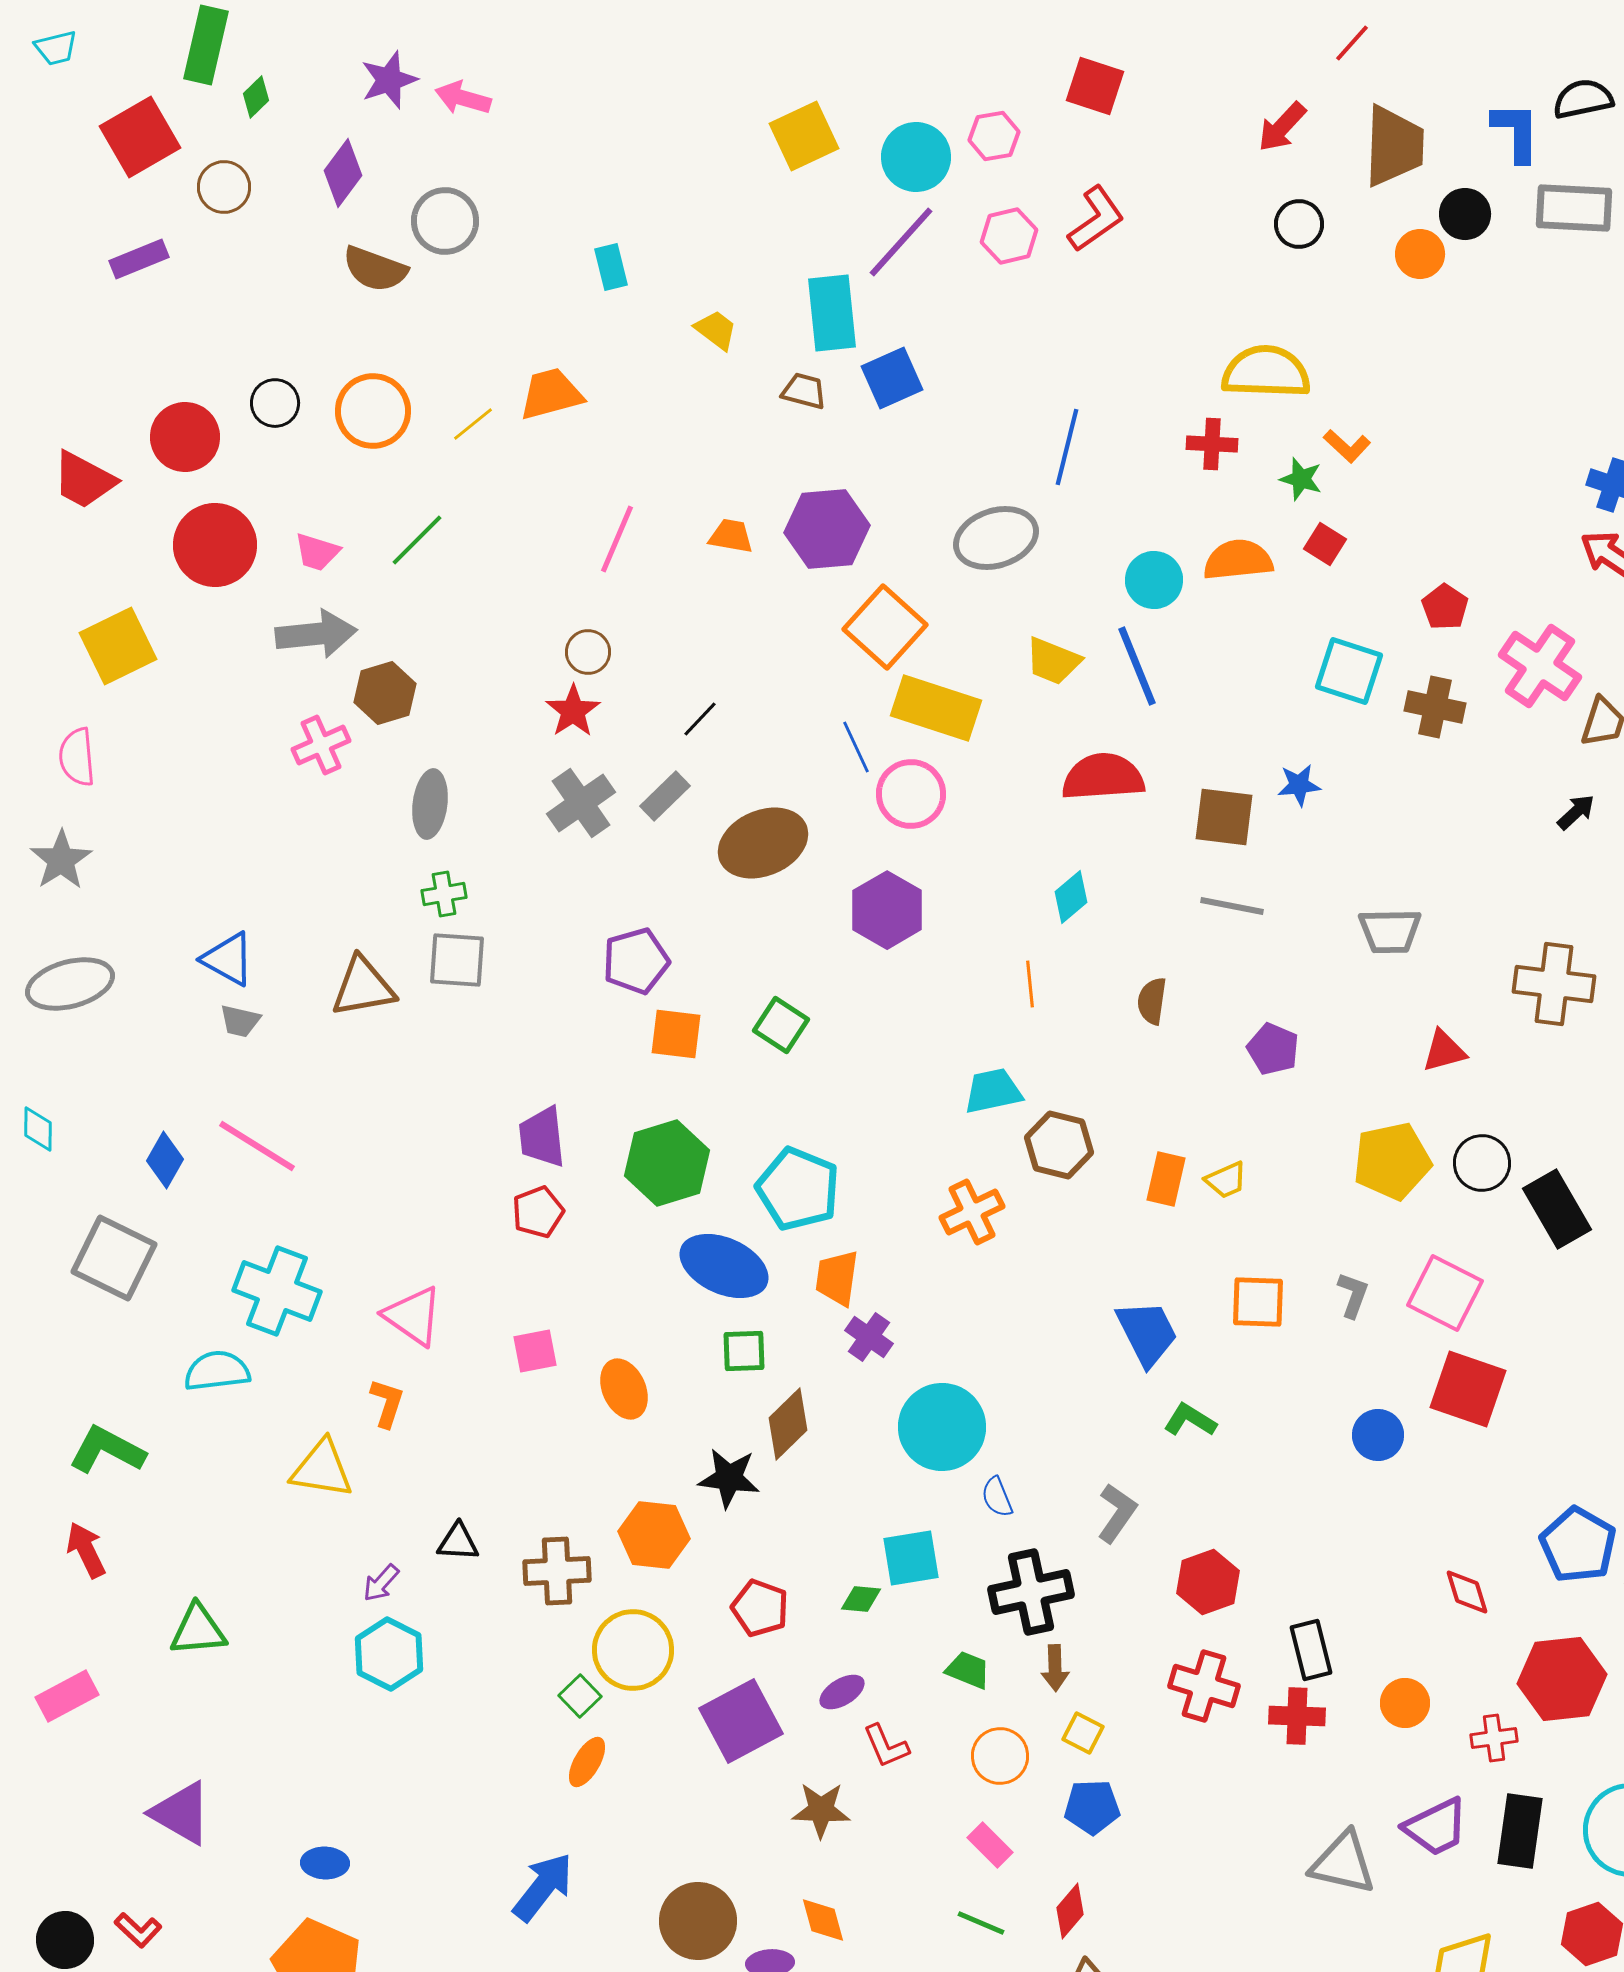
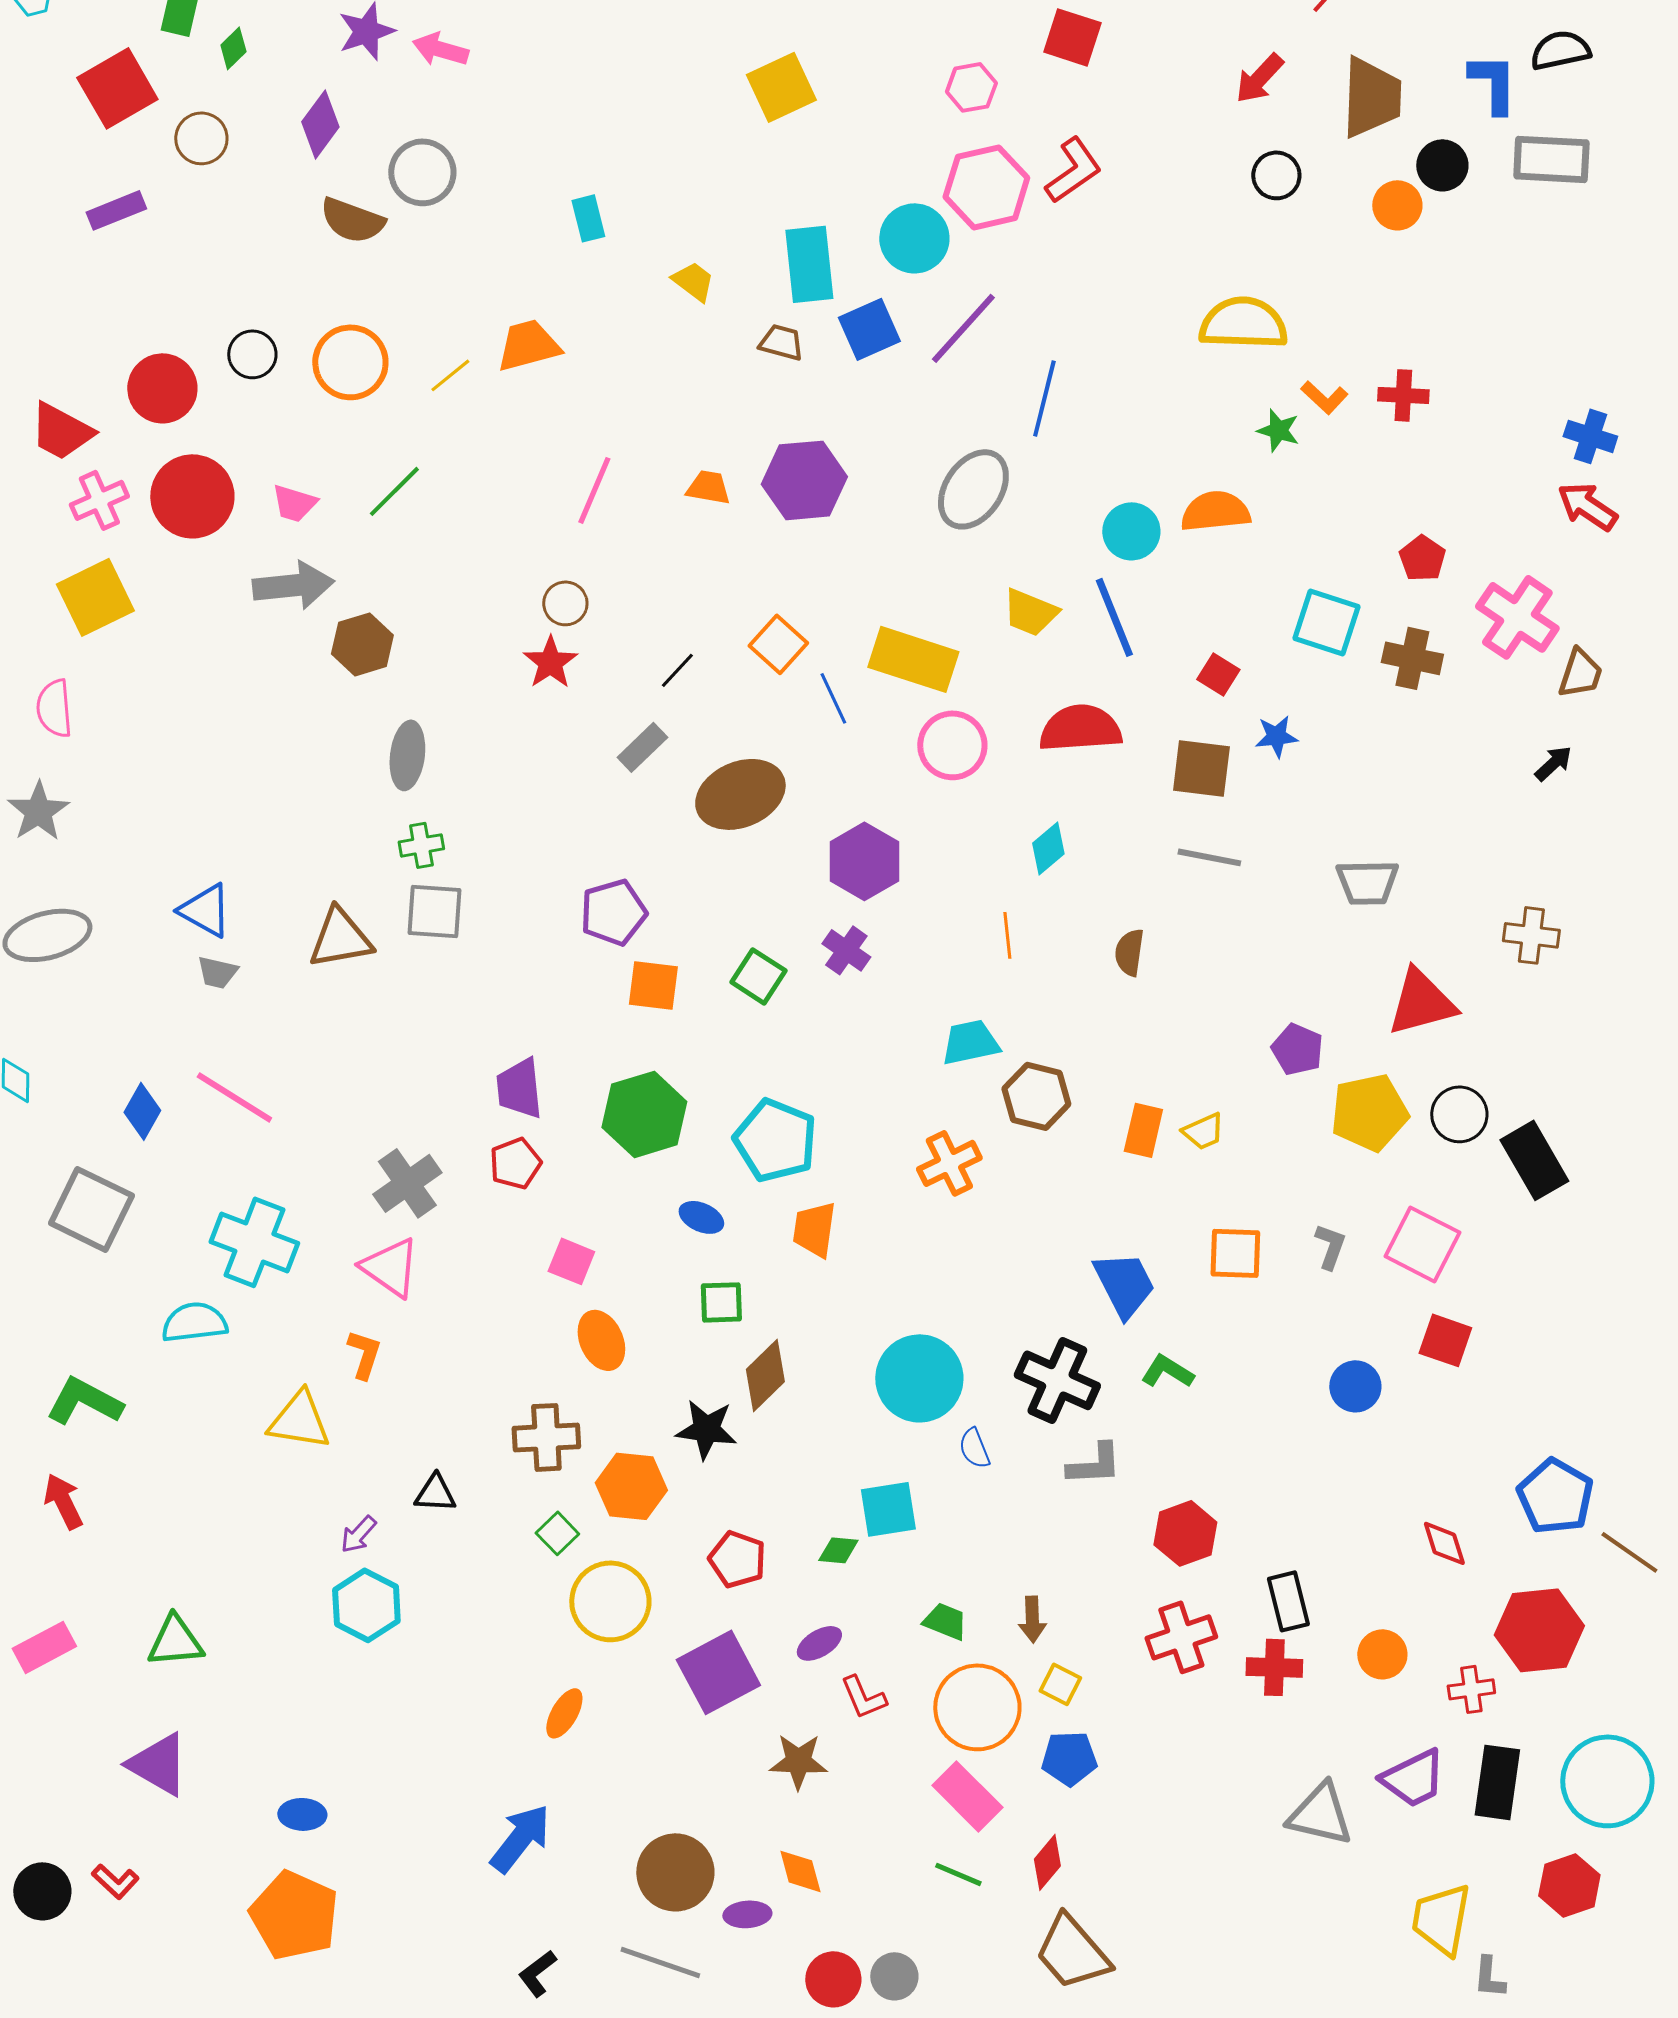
cyan circle: (916, 157) -> (914, 238), moved
pink hexagon: (1009, 236) -> (986, 187), size x1.5
purple line: (901, 242) -> (963, 328), moved
red cross: (1212, 444) -> (1403, 395), moved
gray ellipse: (996, 538) -> (973, 489), turned -38
red square: (1325, 544) -> (1218, 674), moved
orange square: (885, 627) -> (778, 644), moved, size x0.7
pink cross: (321, 745) -> (99, 500), moved
pink circle: (911, 794) -> (952, 745), moved
gray cross: (581, 803) -> (407, 1183), moved
brown cross: (1554, 984) -> (1531, 935), size x0.7
purple pentagon: (1273, 1049) -> (1297, 1049), moved
red triangle: (1444, 1051) -> (1421, 1002), size x1.6
blue ellipse: (724, 1266) -> (701, 1217), size x0.5
purple cross: (869, 1337) -> (846, 950), moved
pink square: (535, 1351) -> (571, 1261), moved, turned 33
red square: (1468, 1389) -> (1445, 1340), size x0.7
gray L-shape: (1117, 1513) -> (1094, 1464), turned 52
brown cross: (557, 1571) -> (546, 1437), moved
black cross: (1031, 1592) -> (1057, 1380), moved, turned 36
green triangle: (198, 1630) -> (175, 1641), moved
red cross: (1204, 1686) -> (1181, 1637), turned -36
green square: (580, 1696) -> (557, 1533), moved
orange circle: (1000, 1756) -> (977, 1707), size x1.5
pink rectangle: (990, 1845) -> (967, 1796), size x1.5

